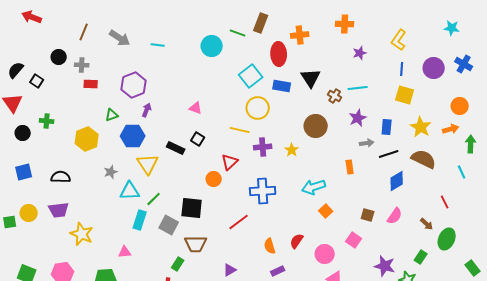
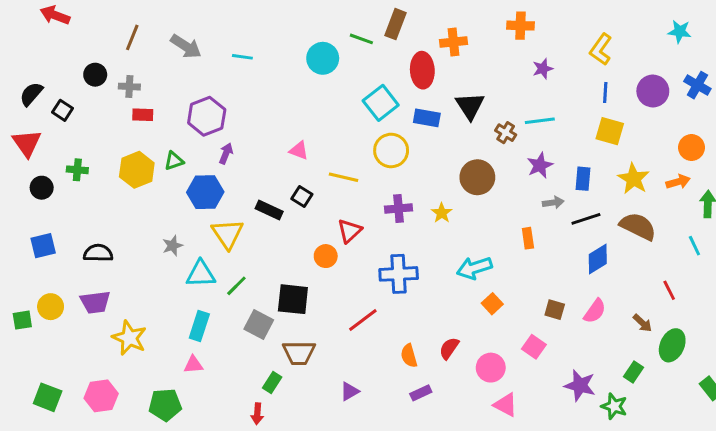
yellow line: (240, 130) -> (344, 177), moved
yellow hexagon: (87, 139) -> (137, 170), moved
cyan rectangle: (140, 220) -> (199, 326), moved

